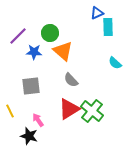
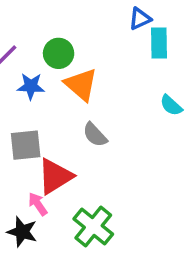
red triangle: (69, 109) -> (55, 176), moved
green cross: (92, 111) -> (93, 227), moved

